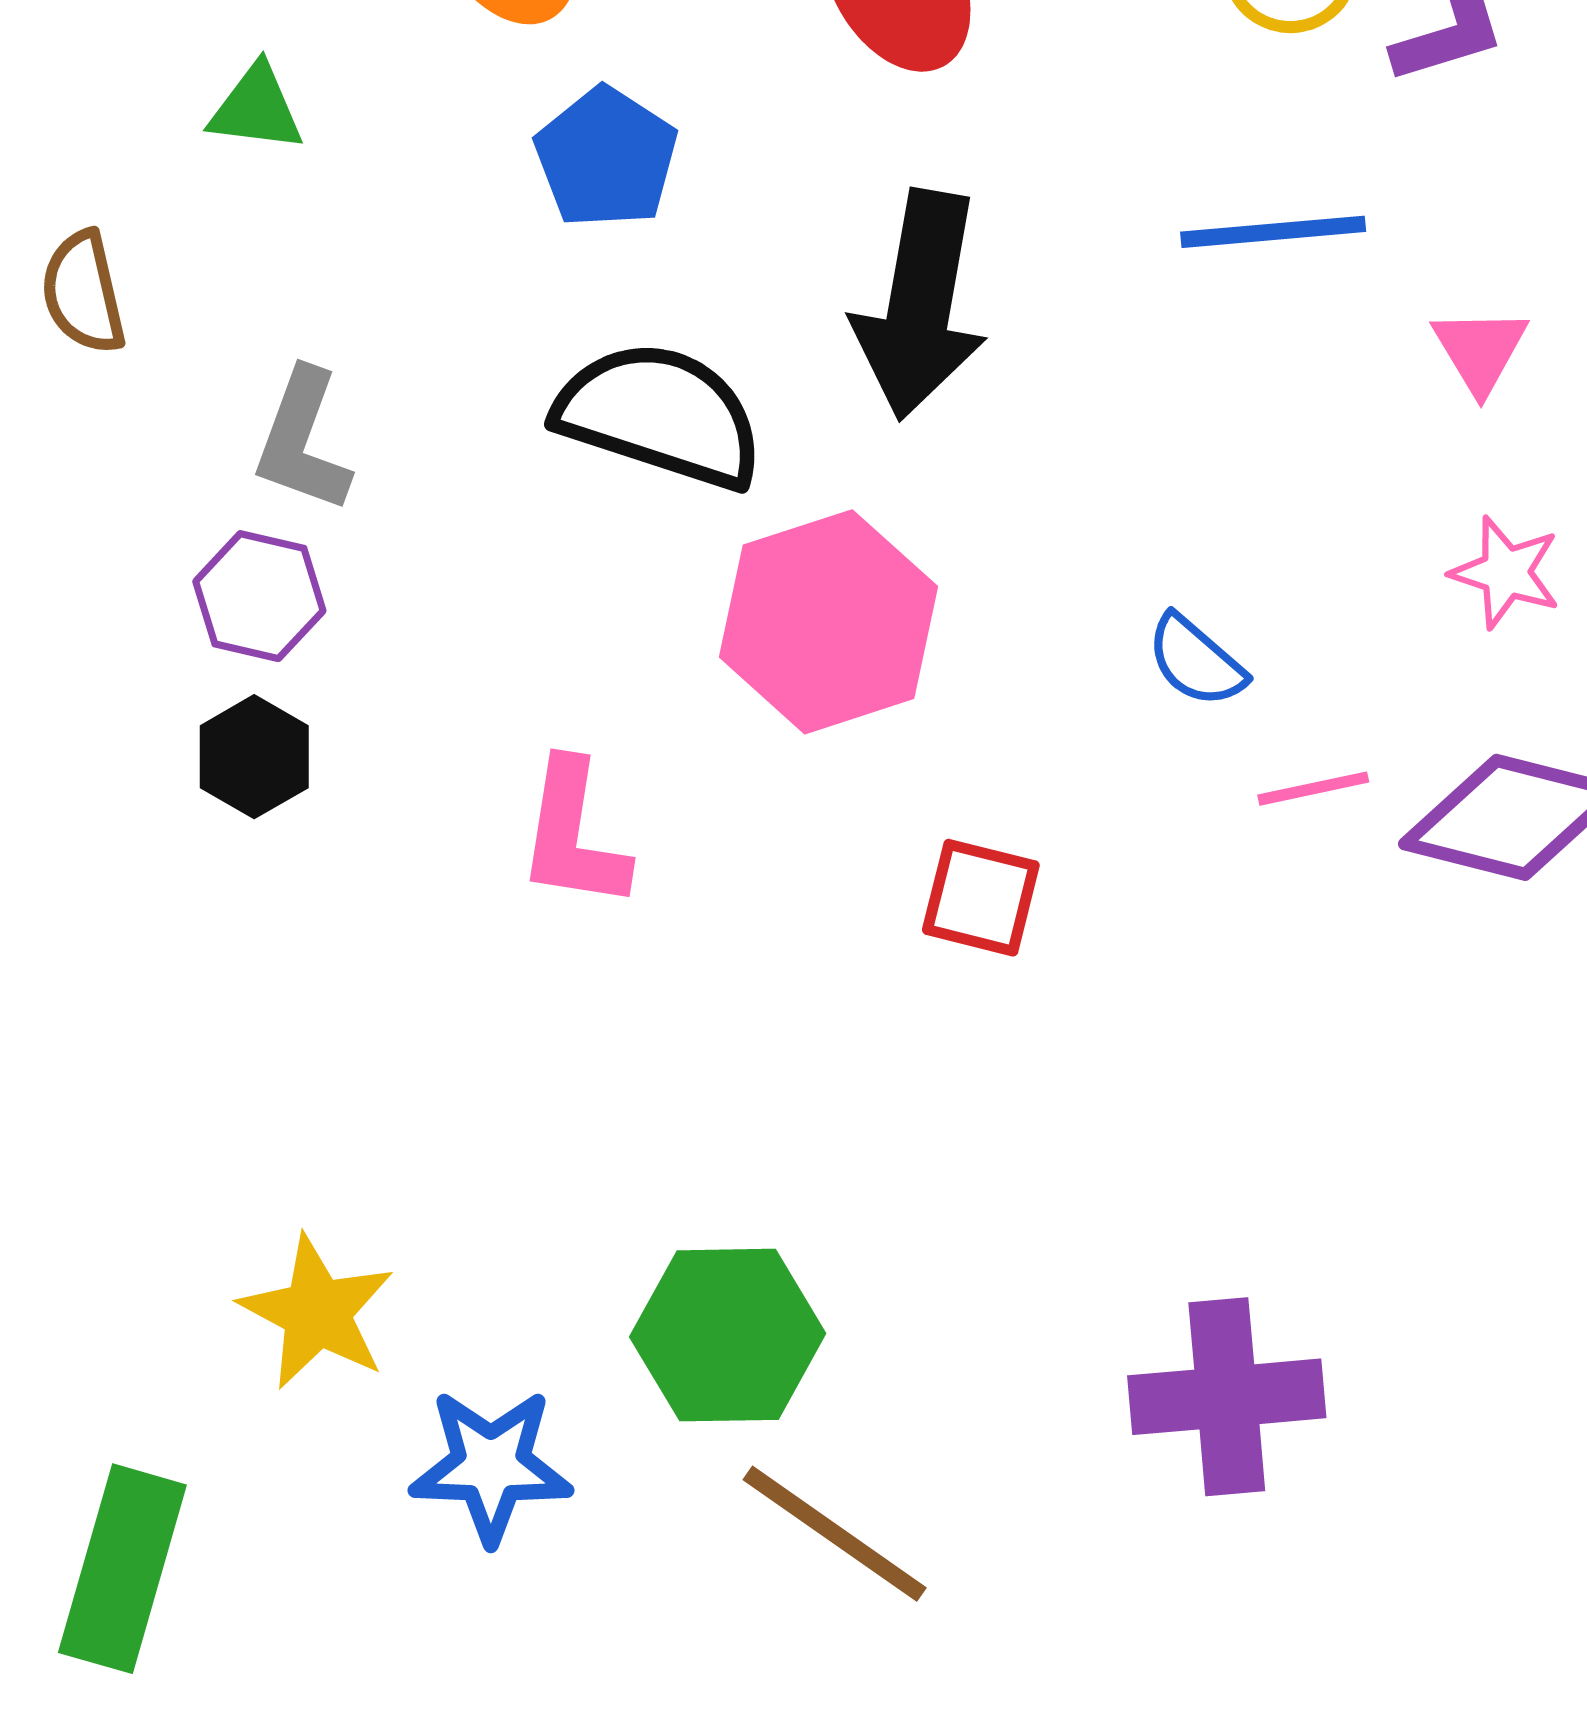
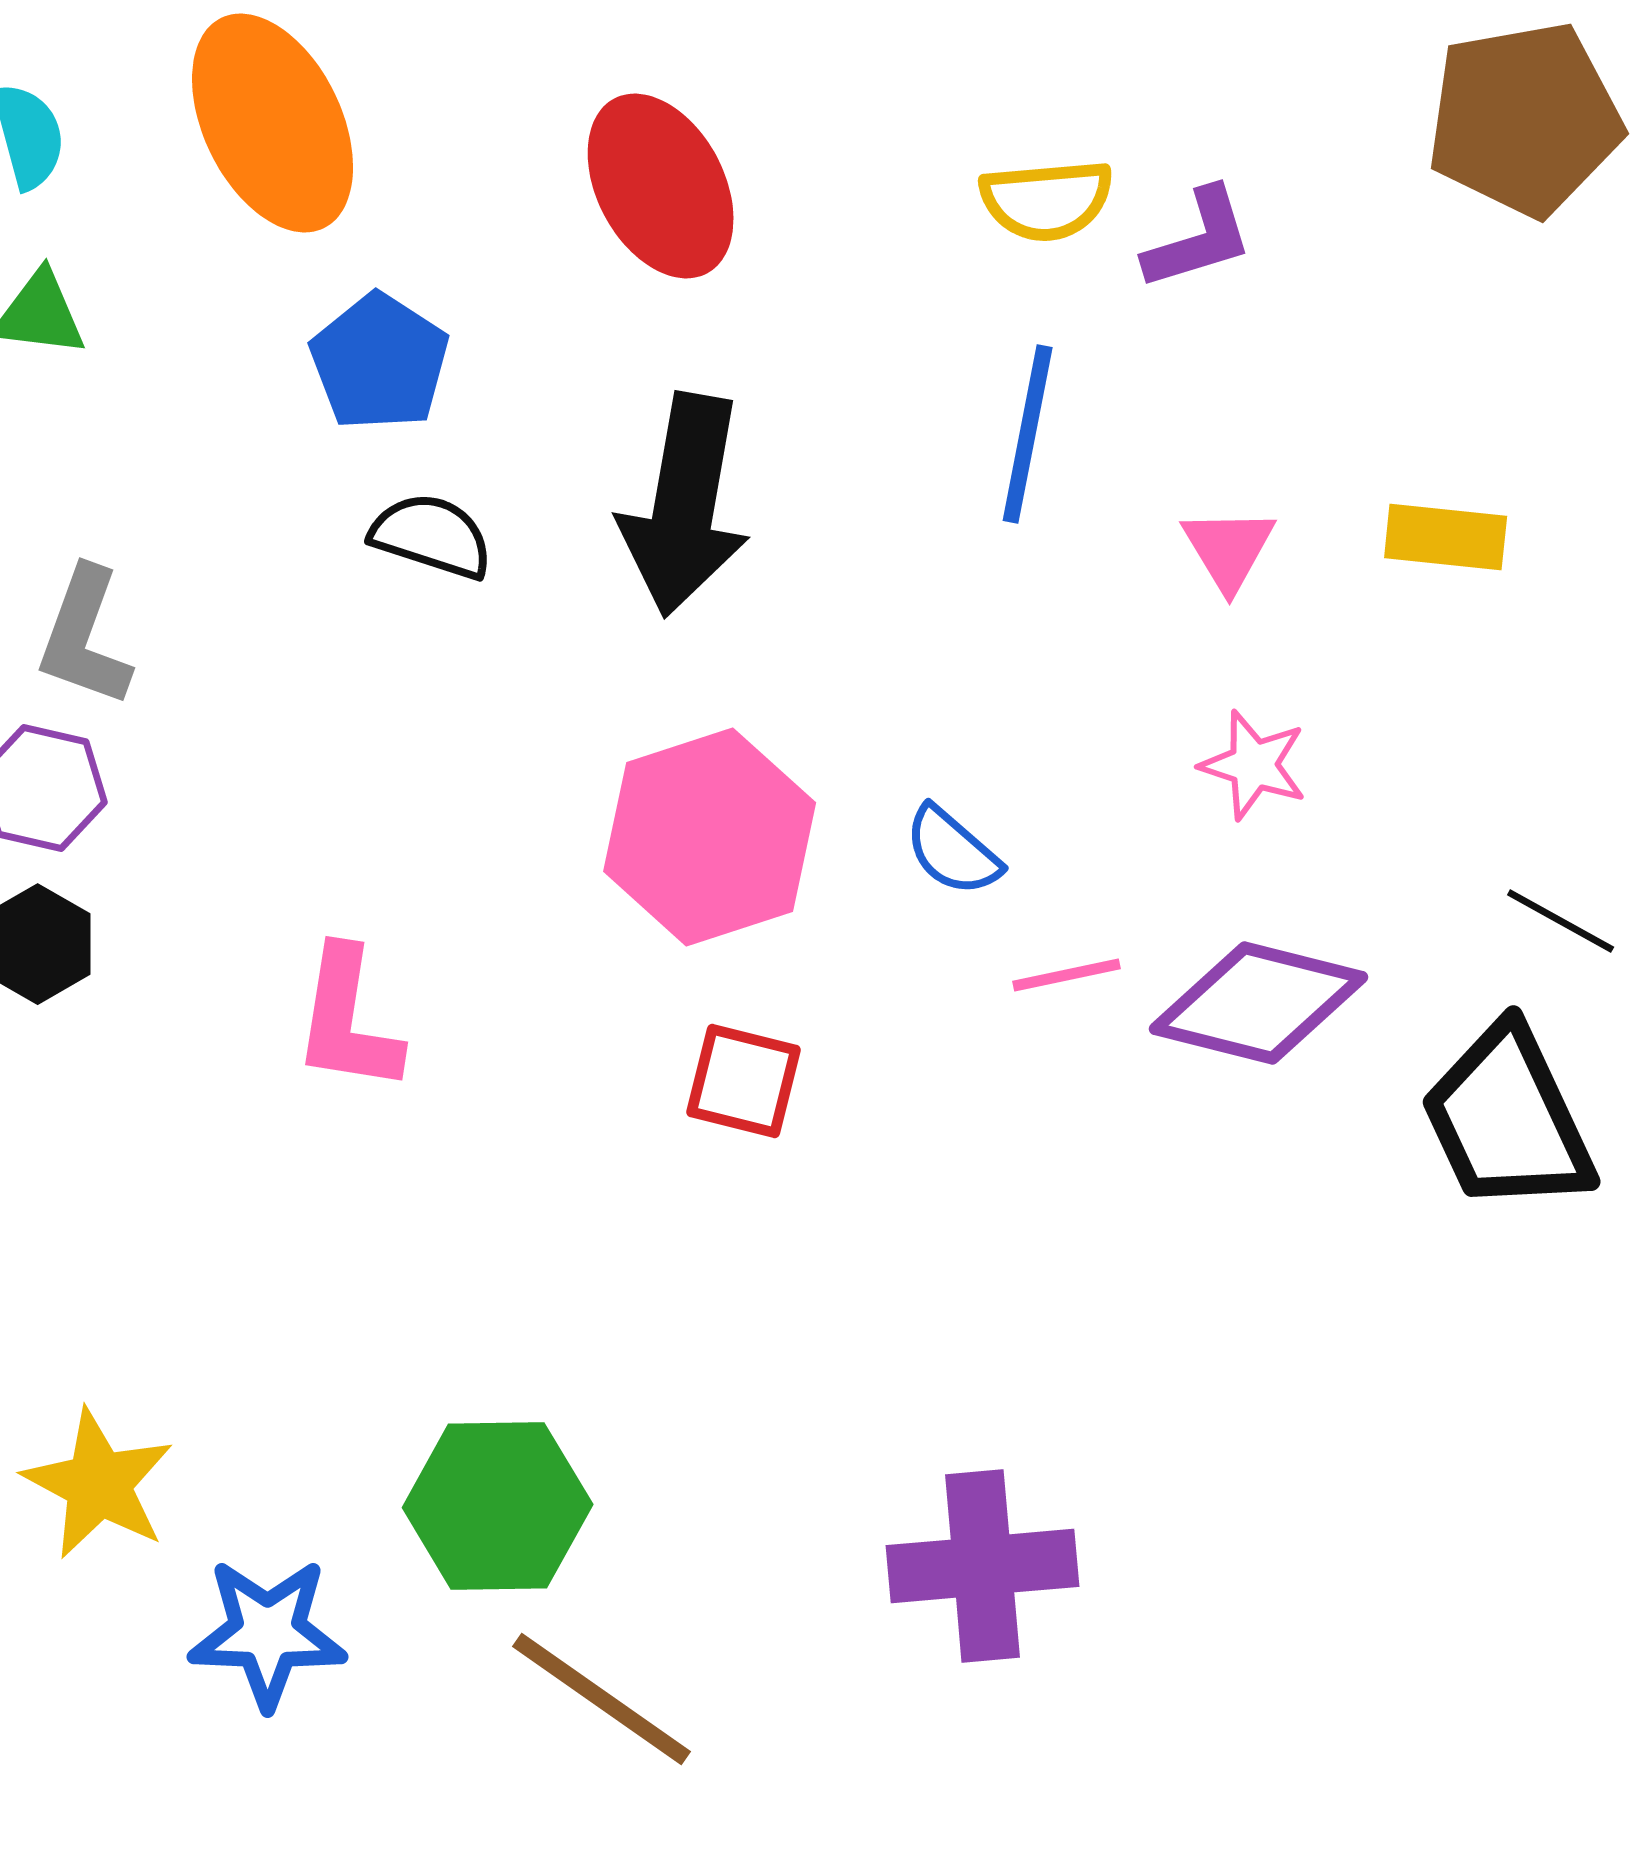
blue line: (1273, 232) -> (1028, 434), turned -74
black semicircle: (660, 415) -> (432, 536), moved, size x0.6
pink hexagon: (829, 622) -> (710, 837), moved

